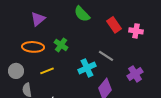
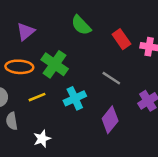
green cross: (61, 45) -> (55, 64), size x1.5
cyan cross: (87, 68) -> (75, 98), moved

